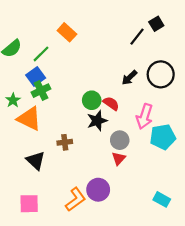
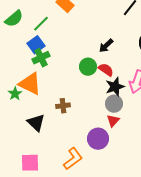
black arrow: (129, 78) -> (106, 46), moved
green star: (13, 100) -> (15, 94), moved
black star: (97, 121) -> (115, 87), moved
purple circle: (98, 190) -> (98, 139), moved

